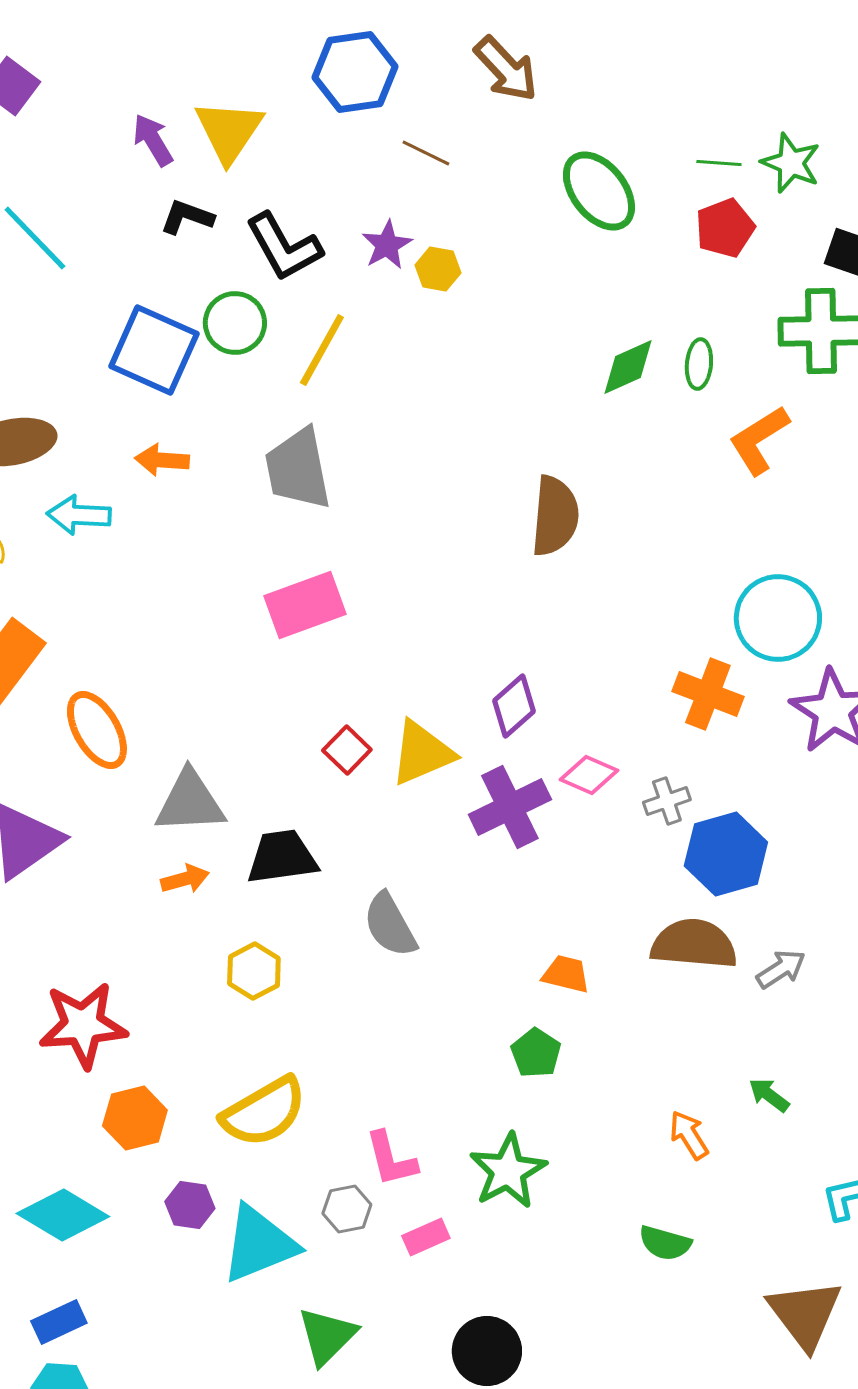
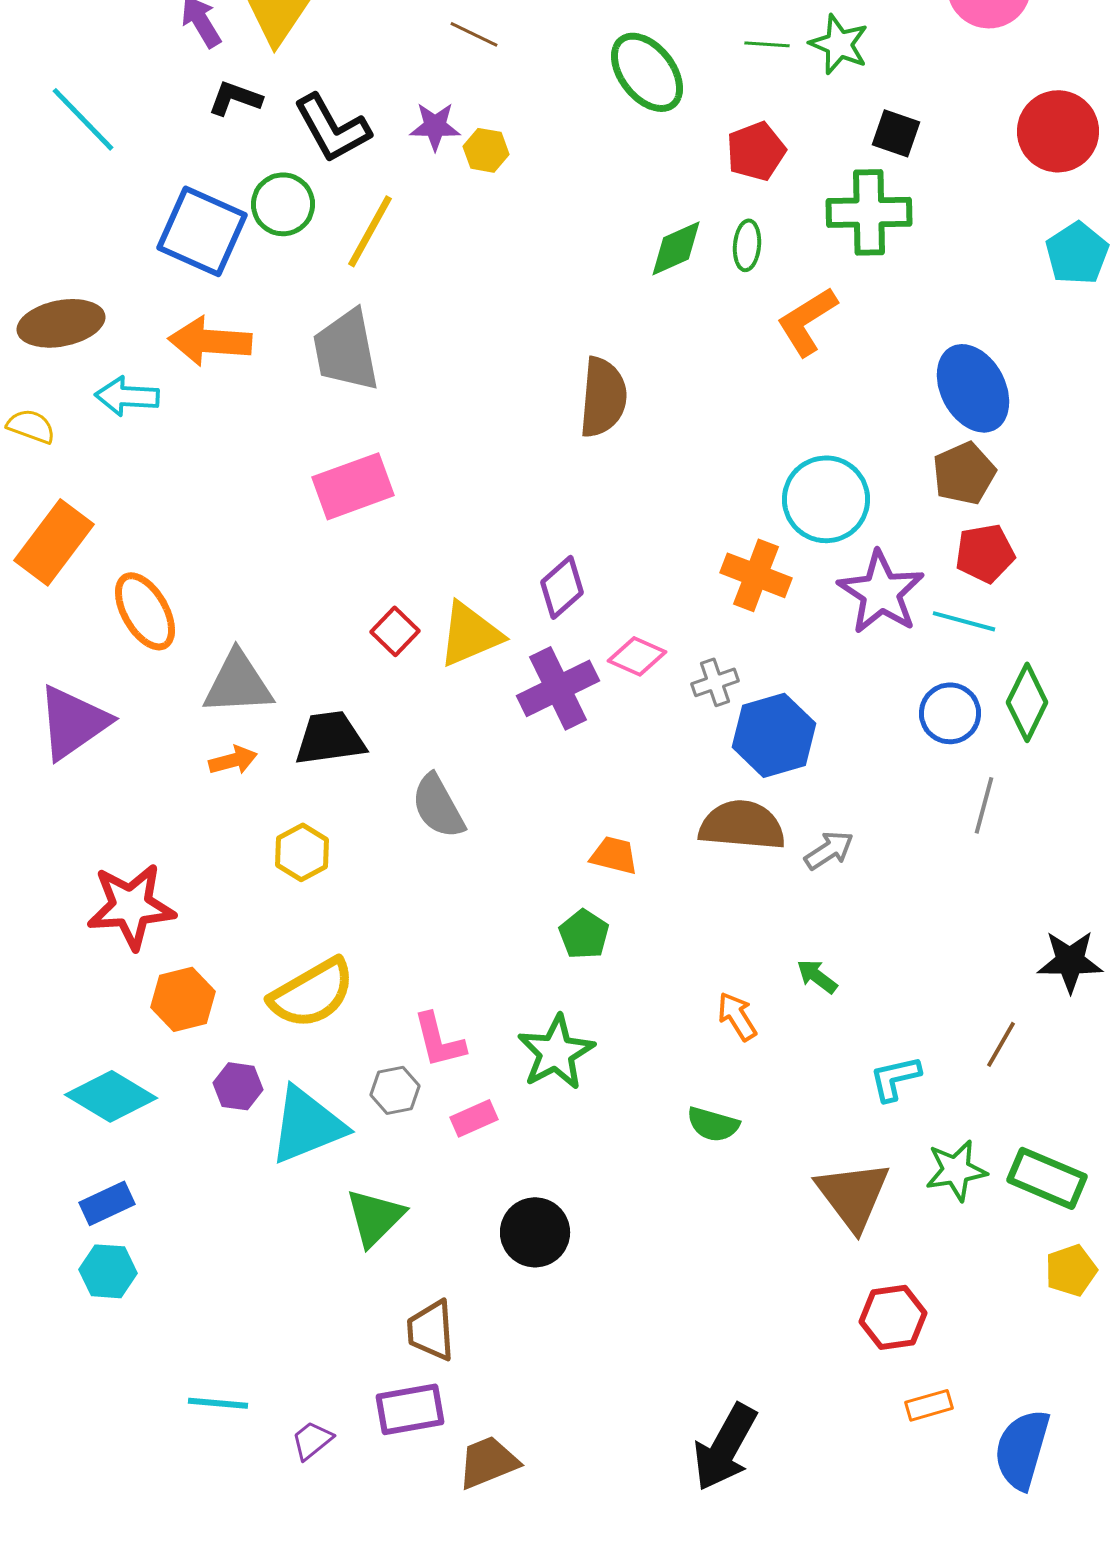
red pentagon: (725, 228) -> (756, 151), moved
purple star: (387, 245) -> (435, 126), turned 30
orange arrow: (162, 460) -> (210, 341), size x1.5

